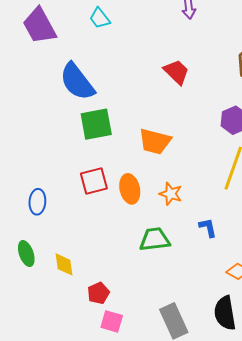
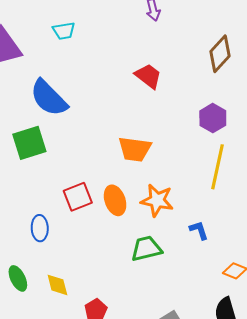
cyan trapezoid: (100, 18) -> (64, 31), turned -55
green square: (96, 124) -> (29, 143), moved
orange star: (171, 194) -> (157, 200), size x1.4
blue ellipse: (37, 202) -> (40, 228), moved

